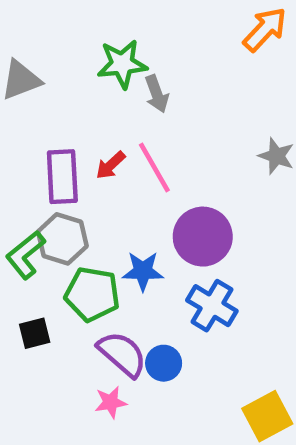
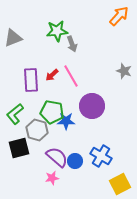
gray hexagon: (62, 239) -> (37, 130), moved
green pentagon: (92, 294) -> (52, 112), moved
blue cross: (212, 306) -> (101, 156), moved
black square: (35, 333) -> (19, 148), size x1.5

